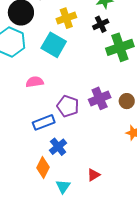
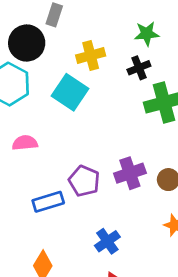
pink semicircle: (35, 82) -> (25, 143), moved
blue cross: (58, 147) -> (107, 241), moved

